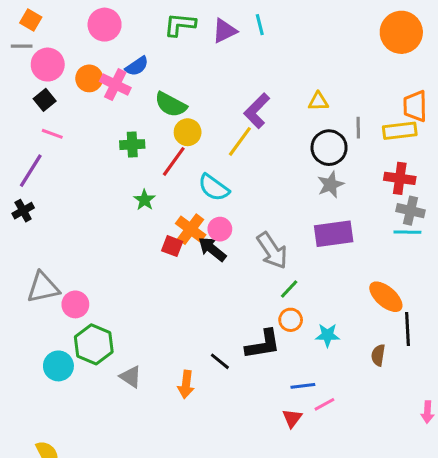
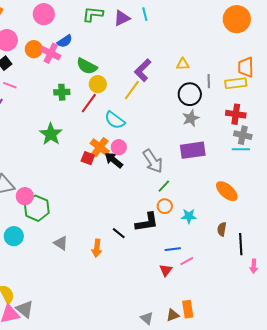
green star: (145, 200) -> (51, 134), moved, size x1.6
black line: (407, 329) -> (241, 244), moved
green hexagon: (94, 344) -> (37, 208), moved

